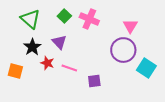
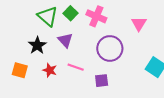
green triangle: (30, 19) -> (48, 16), moved
purple circle: (123, 50) -> (110, 48), moved
red star: (47, 63) -> (50, 70), moved

